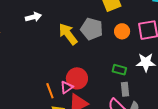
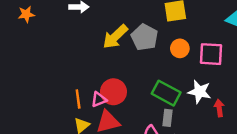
yellow arrow: (68, 34) -> (115, 37), turned -110
green rectangle: (119, 70) -> (166, 93), size x1.6

